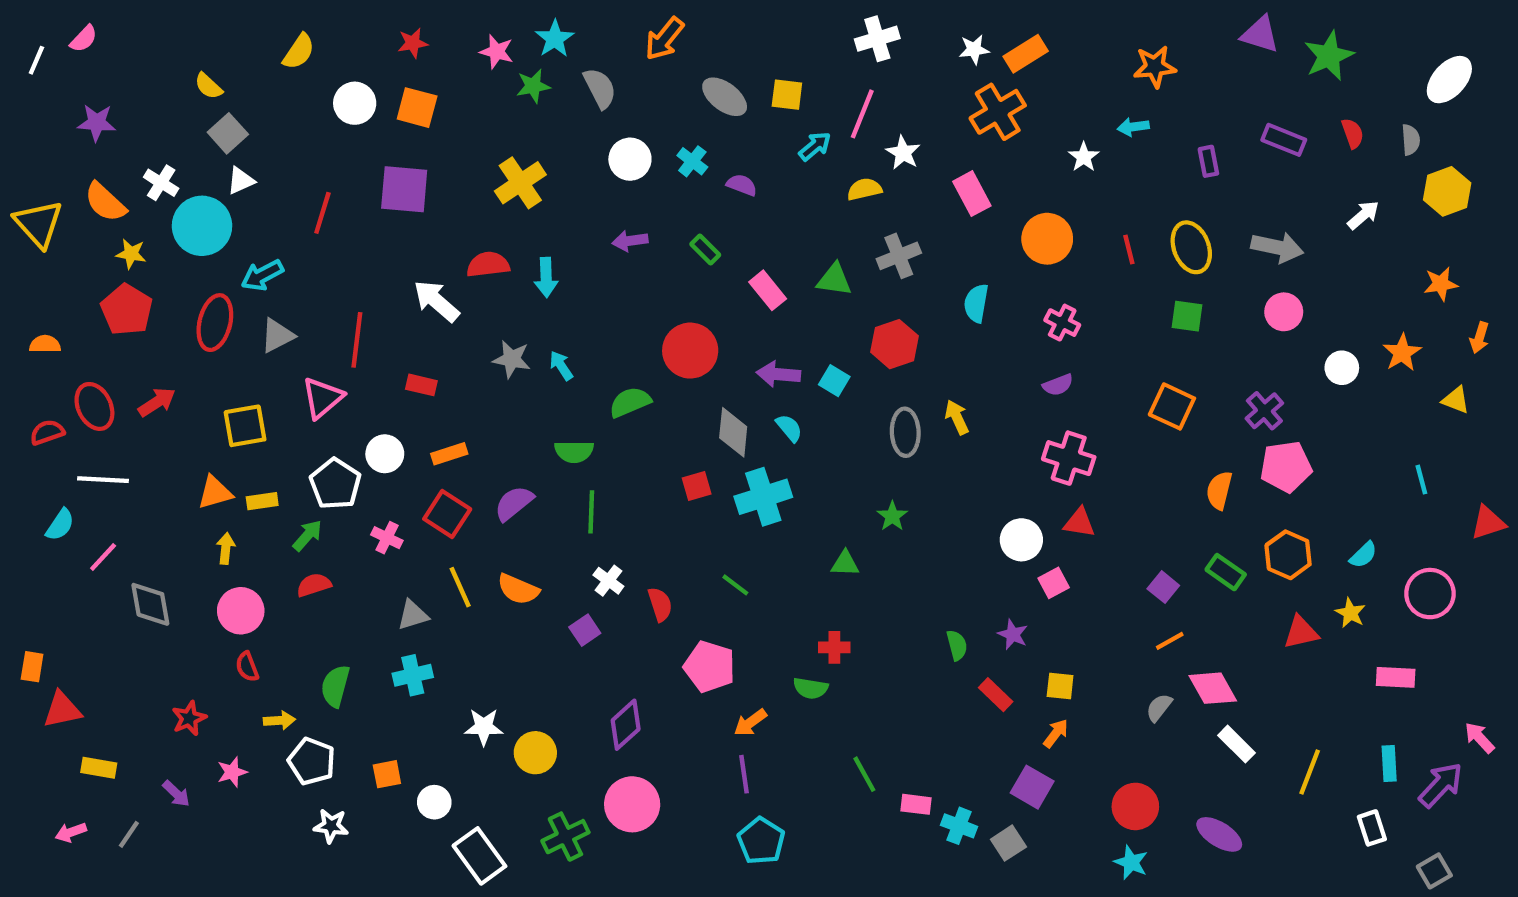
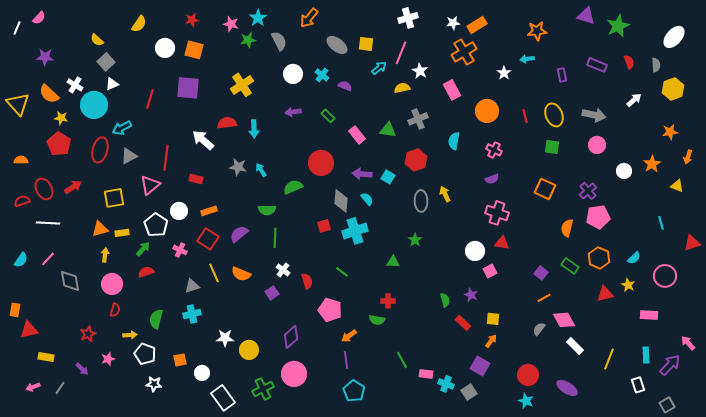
cyan semicircle: (60, 525) -> (21, 260), moved
red semicircle: (247, 667) -> (115, 310), turned -144

